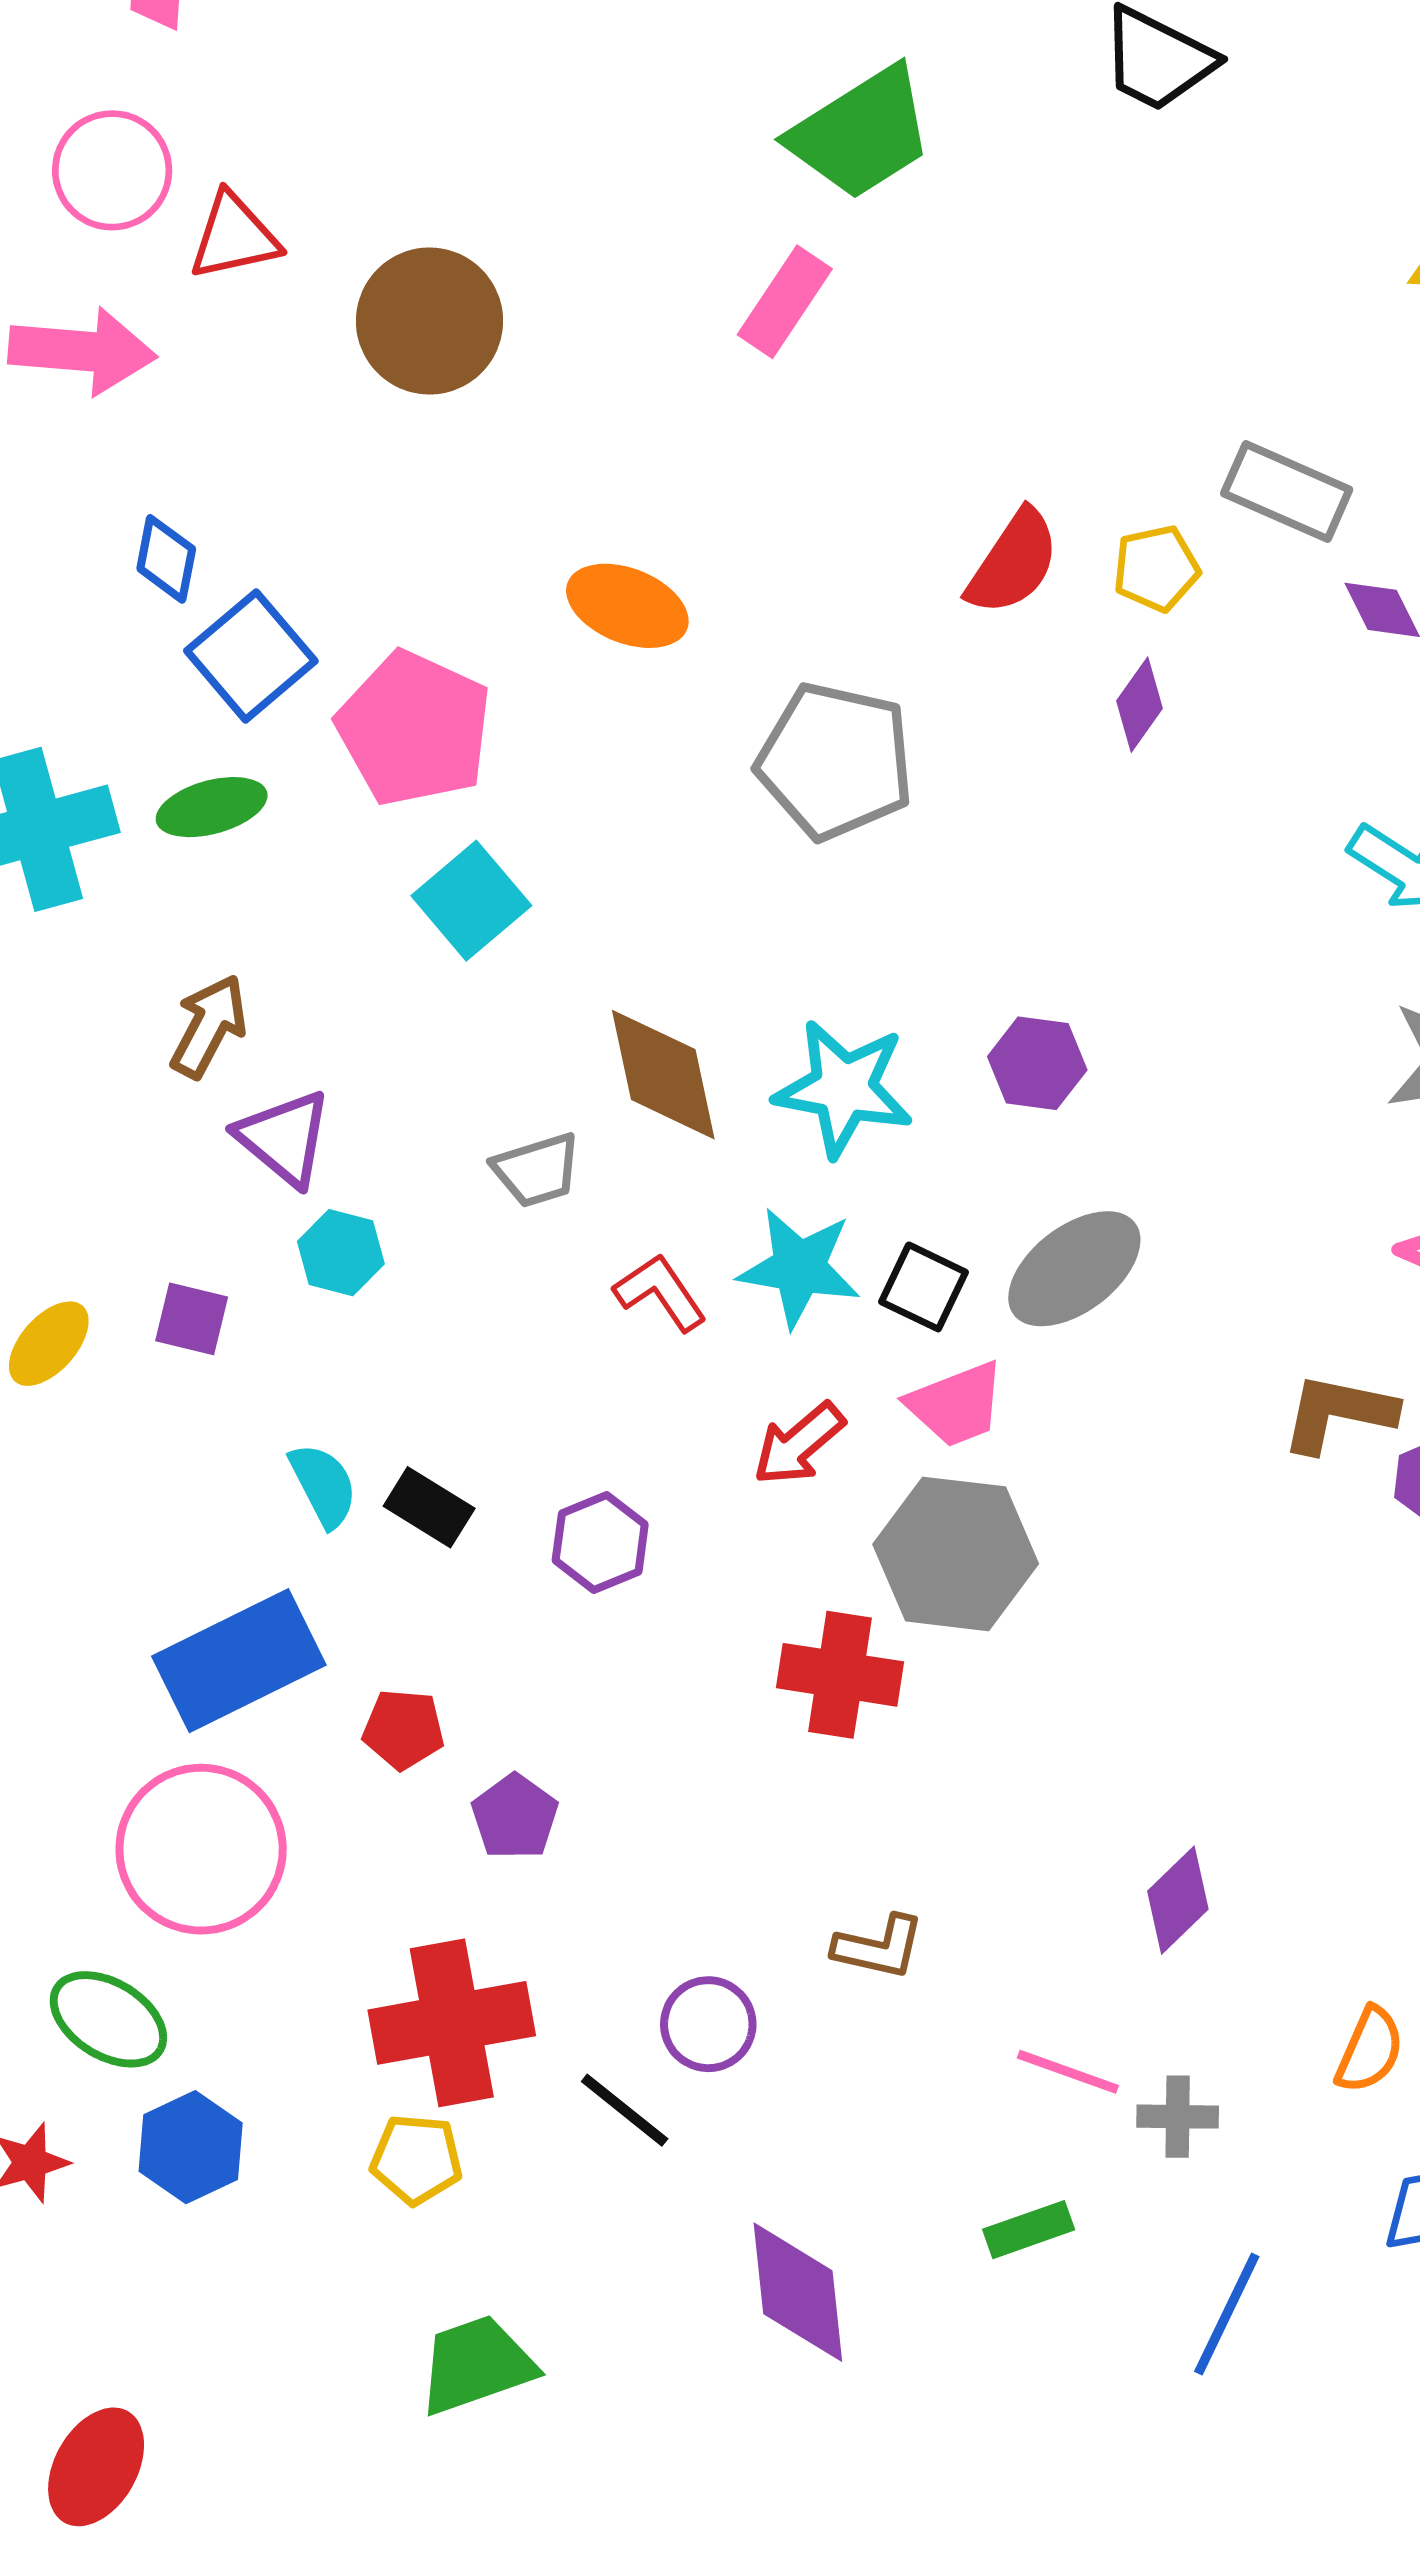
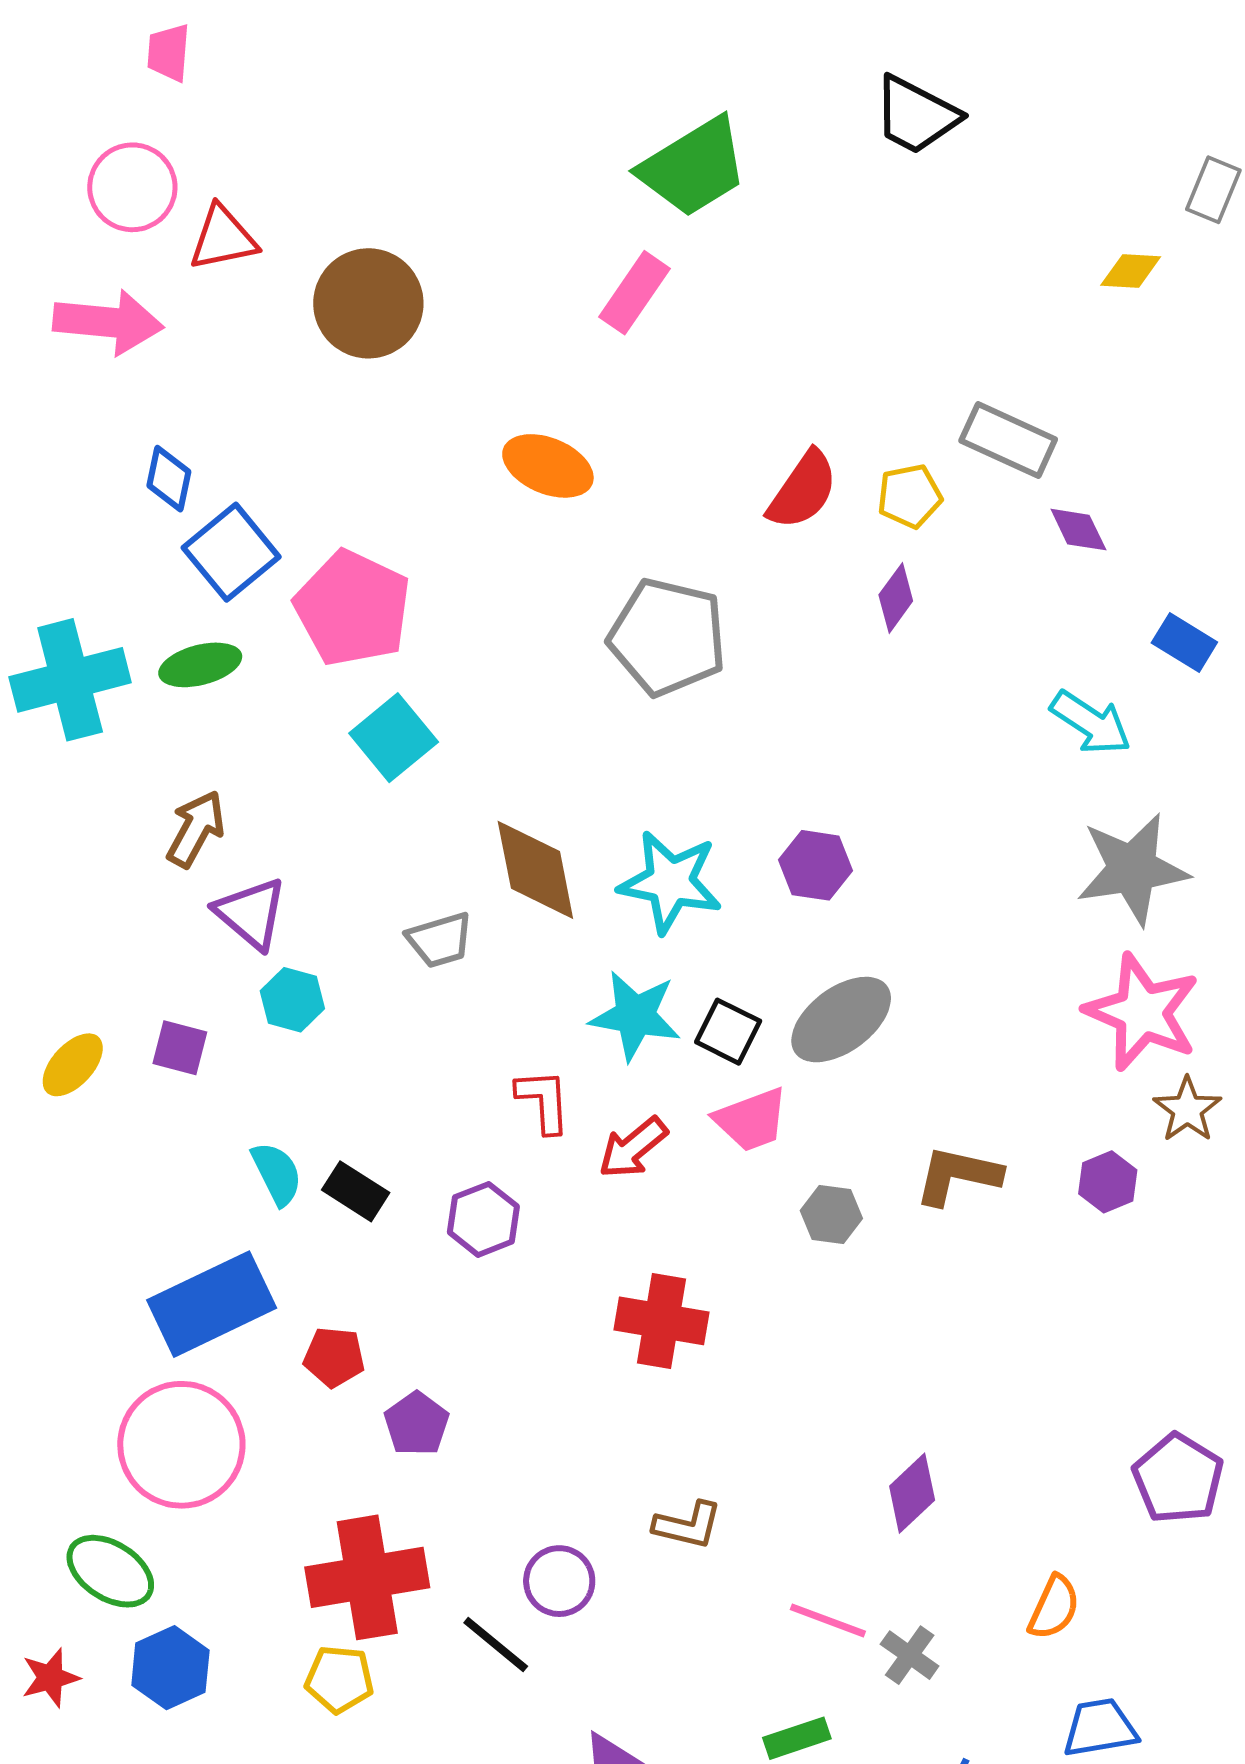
orange ellipse: (627, 606) -> (548, 466), moved
red L-shape: (660, 1292) -> (543, 1101), moved, turned 30
brown L-shape: (1338, 1413) -> (958, 1176), moved
gray hexagon: (956, 1554) -> (831, 1214), moved, size x0.5
gray cross: (1178, 2117) -> (910, 1655), turned 34

